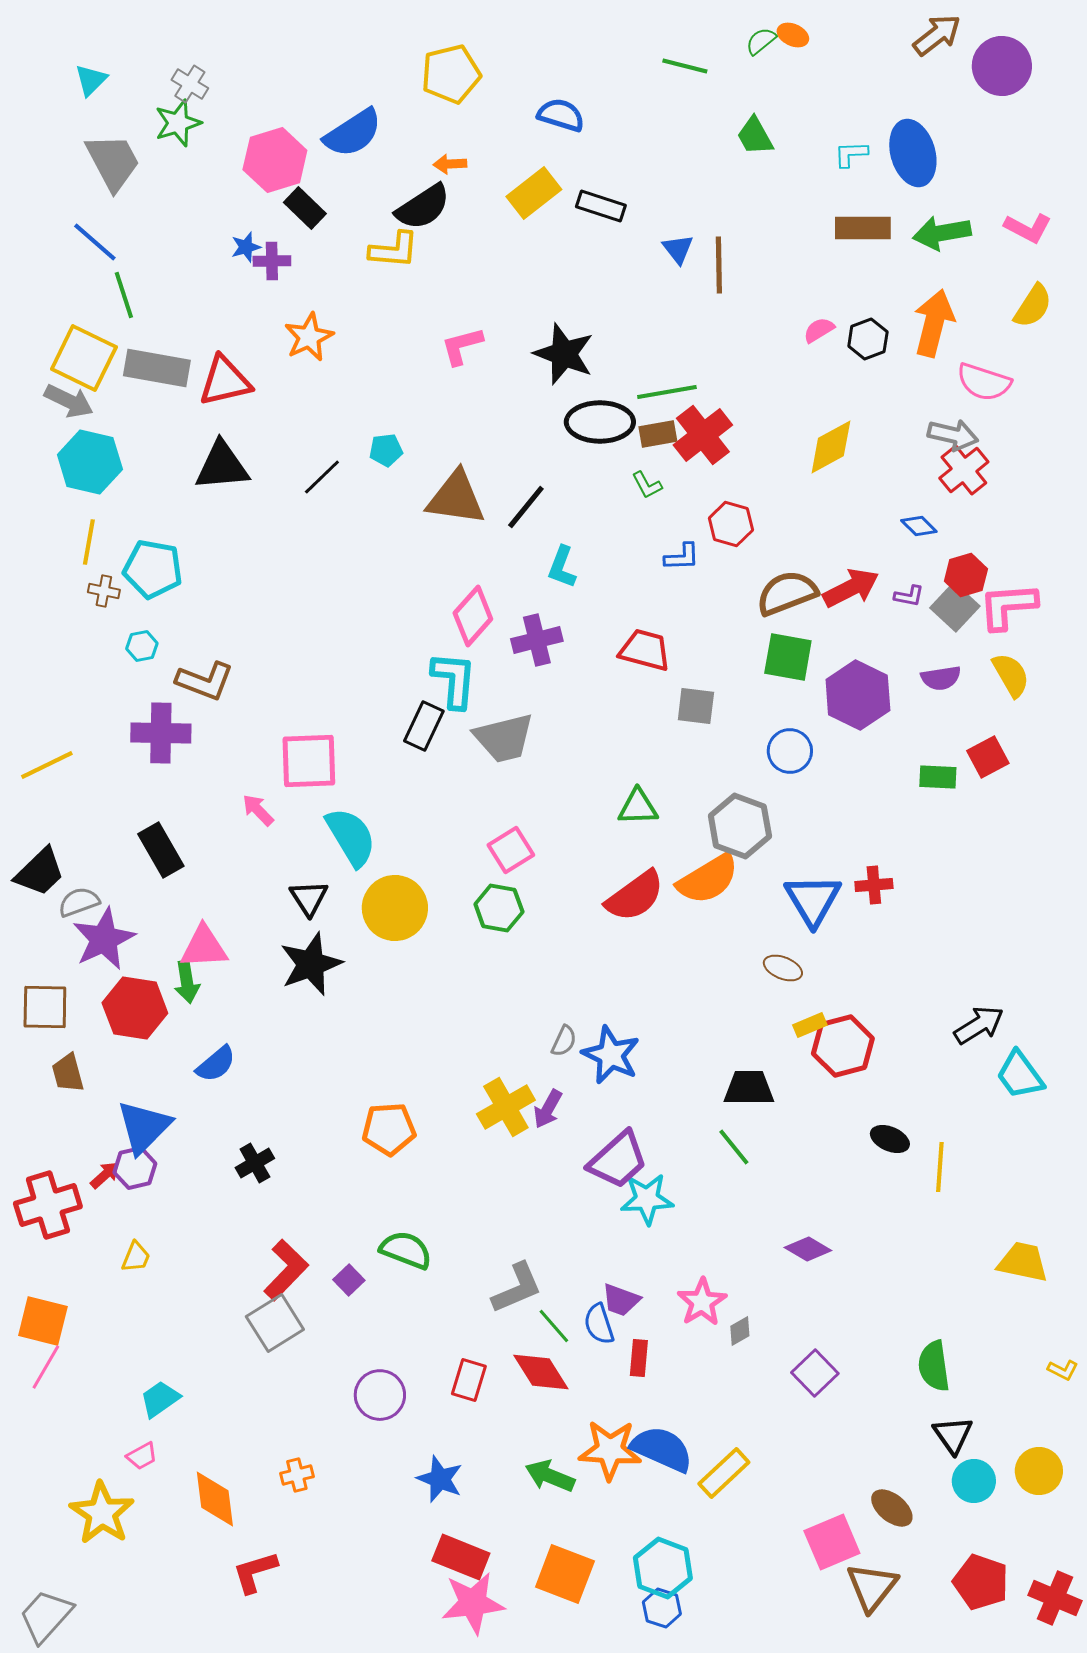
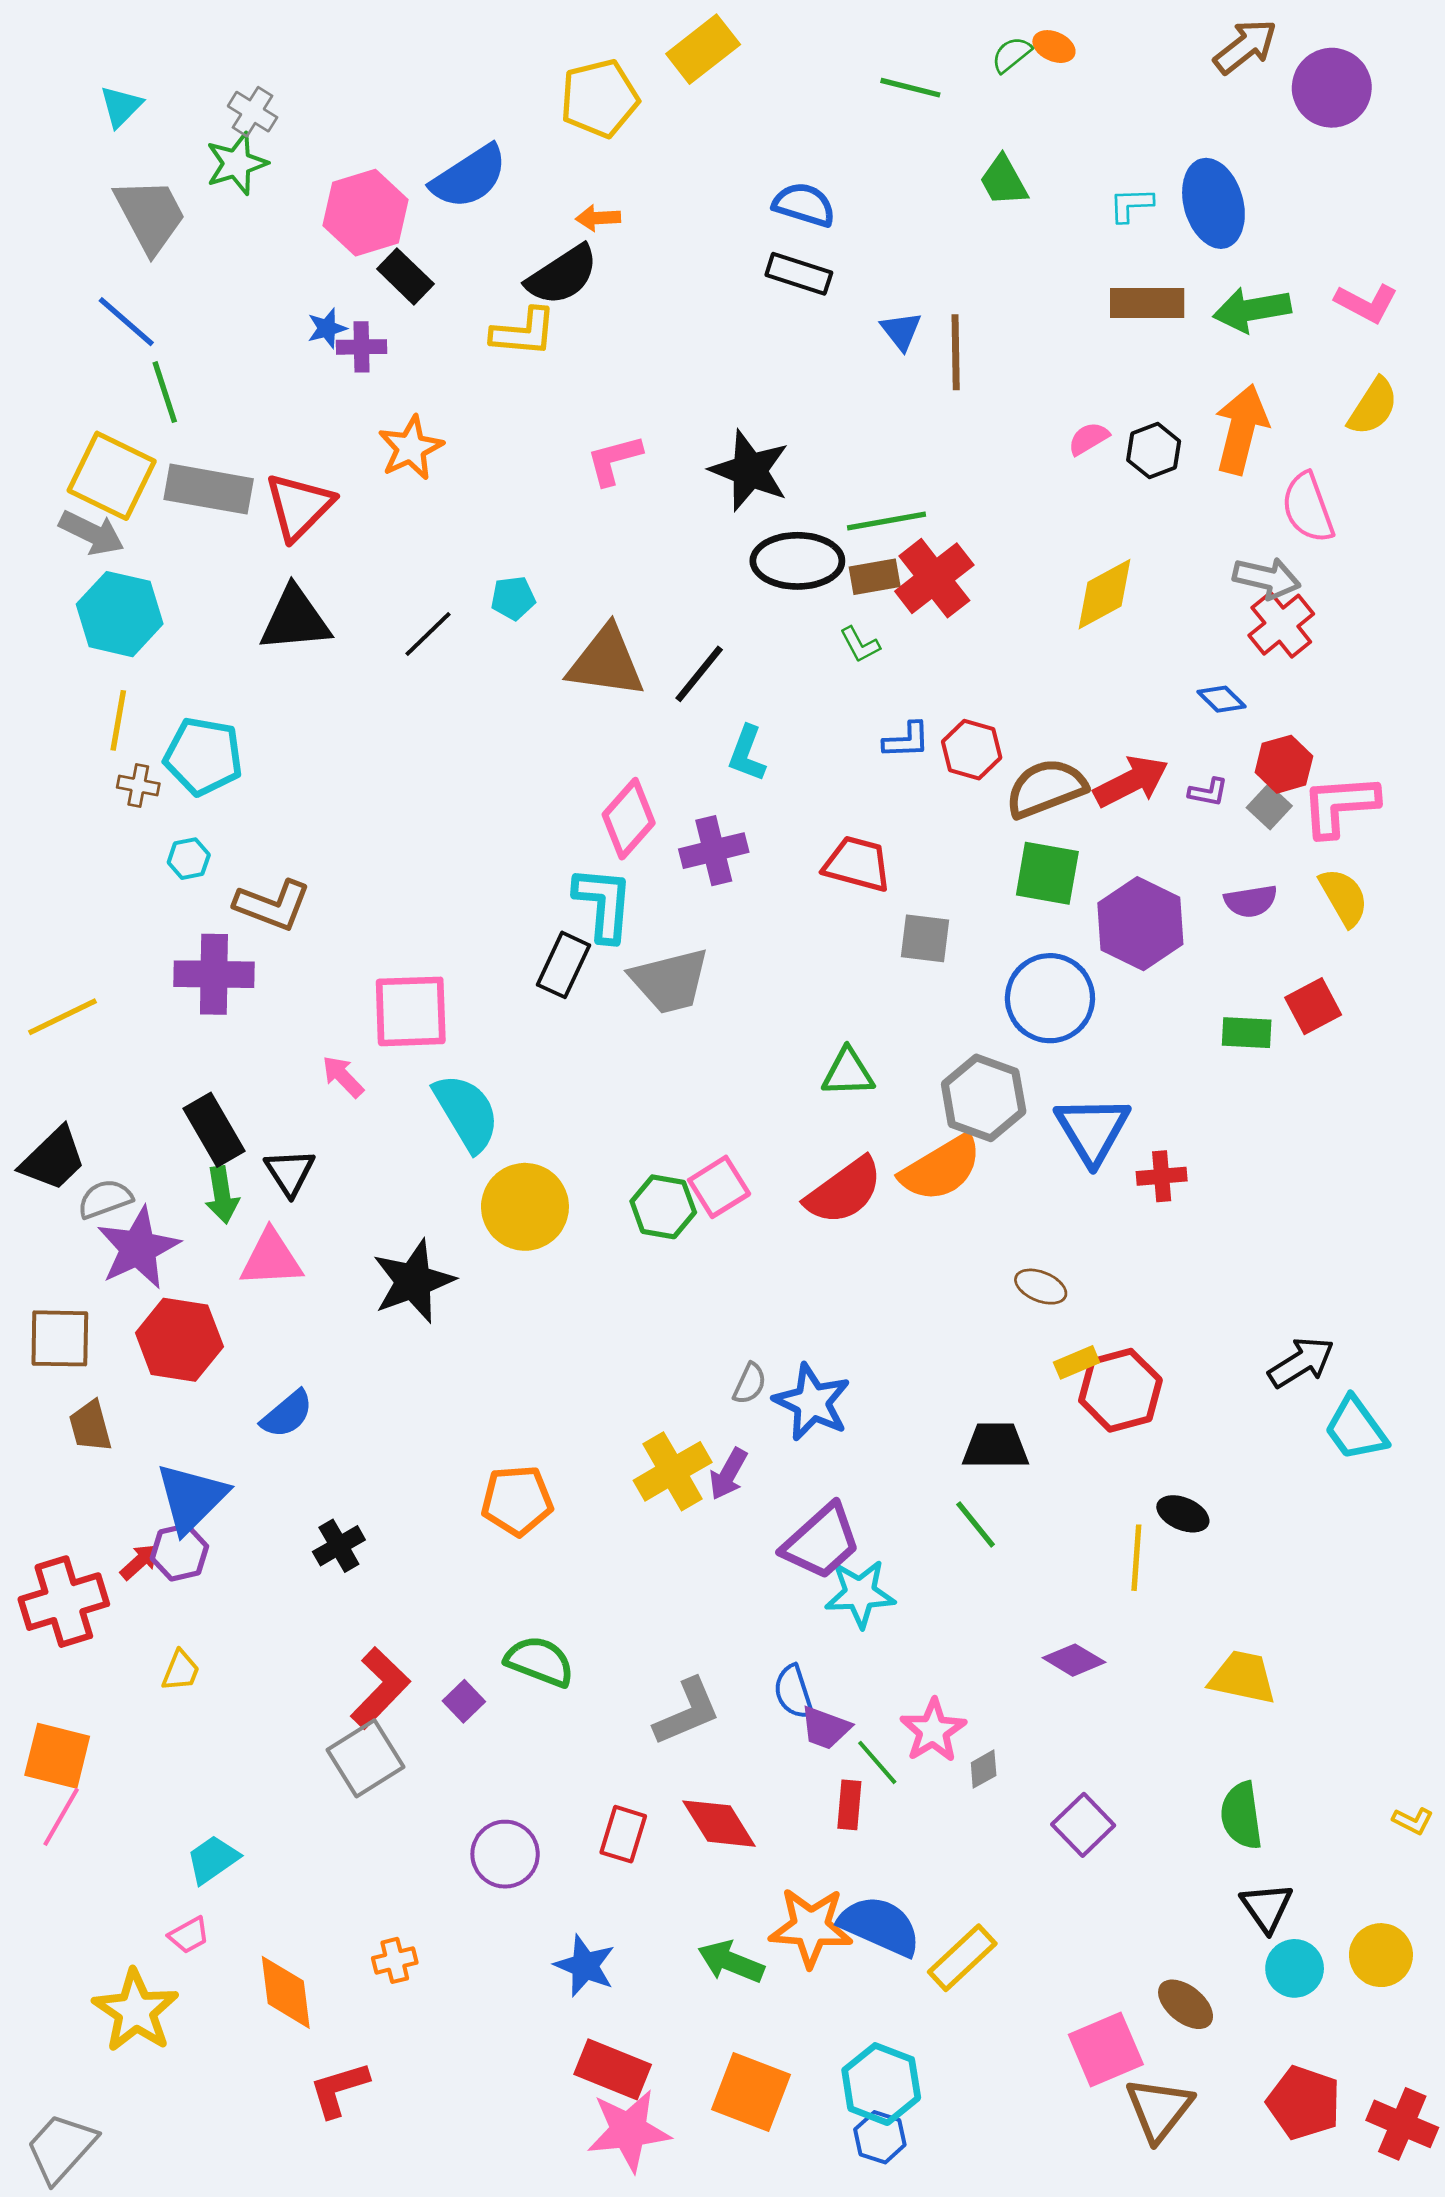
blue semicircle: (561, 115) -> (804, 205), moved
yellow rectangle: (534, 193) -> (703, 49), moved
red triangle: (225, 381) -> (299, 506), turned -32
pink semicircle: (984, 382) -> (1308, 508), turned 52
red hexagon: (731, 524) -> (972, 750), moved
gray square: (955, 607) -> (1269, 807), size x0.7
blue circle: (790, 751) -> (1050, 998), size x1.5
pink square: (511, 850) -> (719, 1187), moved
black triangle: (309, 898) -> (290, 1172), moved
blue triangle: (813, 900) -> (1093, 1130), moved
green arrow: (187, 982) -> (222, 1195), moved
yellow line: (940, 1167) -> (1136, 1558), moved
yellow trapezoid: (1023, 1262) -> (1243, 1677), moved
blue semicircle: (599, 1324) -> (793, 1692), moved
green line: (554, 1326) -> (877, 1762), moved

